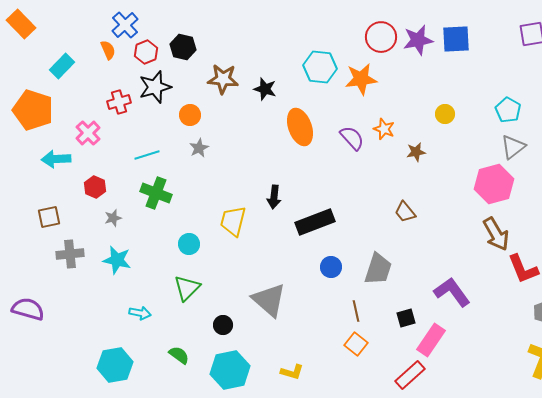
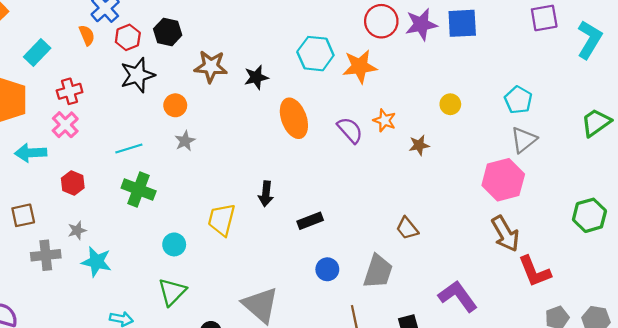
black star: (265, 89) -> (256, 77), turned -30
red cross: (119, 102) -> (70, 91), moved
brown trapezoid: (405, 212) -> (407, 228), moved
gray star: (113, 218) -> (77, 230), moved
black rectangle: (315, 222) -> (310, 221), size x0.6

